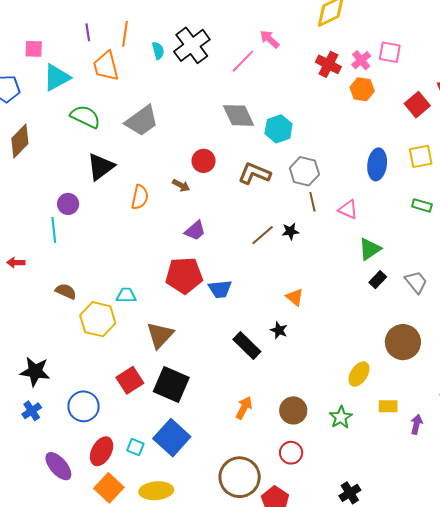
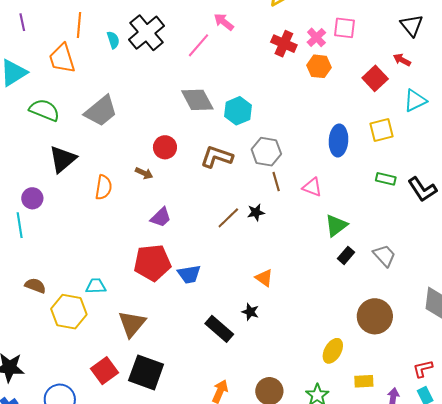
purple line: (88, 32) -> (22, 22), moved

